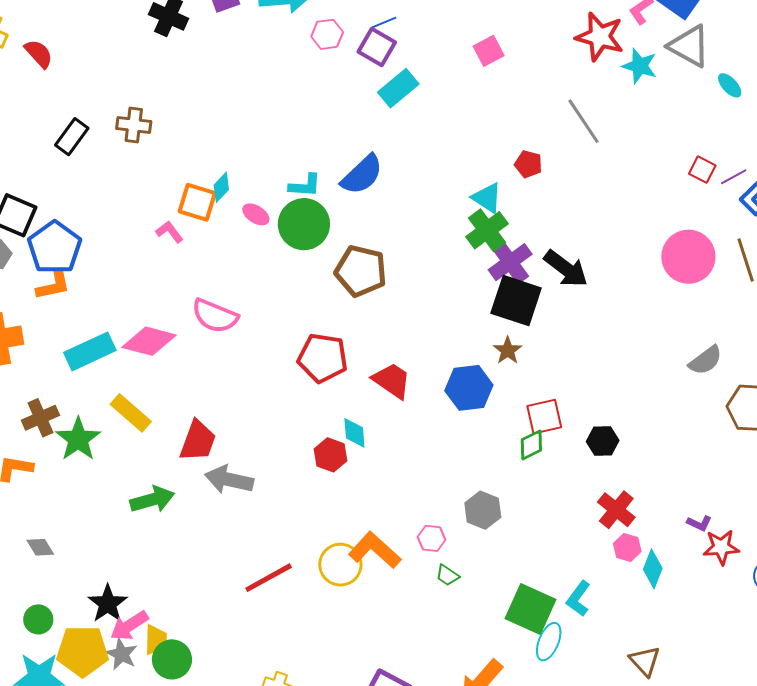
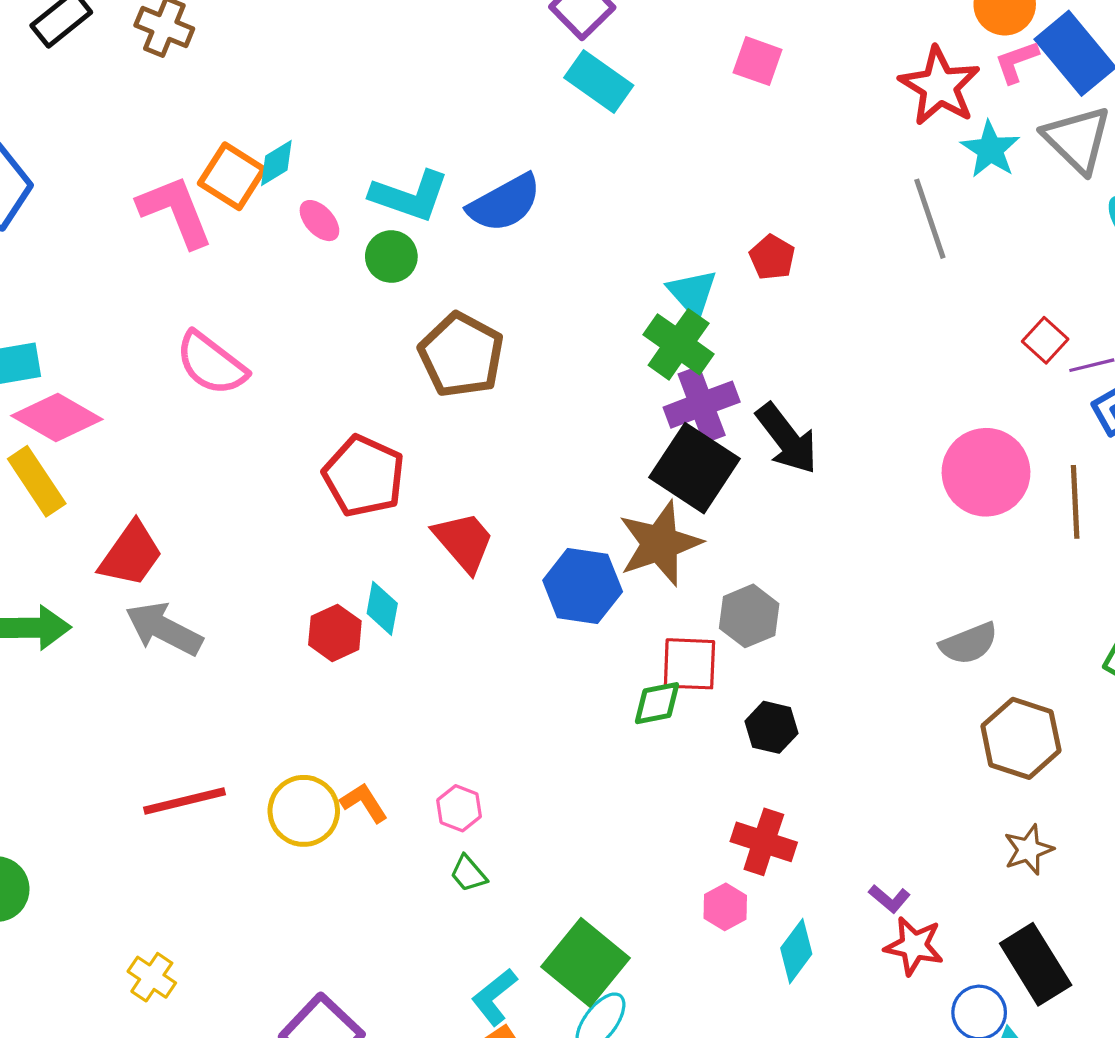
pink square: (489, 51) -> (758, 61), turned 32
cyan rectangle: (398, 88) -> (599, 81), turned 60
gray line: (583, 121) -> (930, 219), moved
cyan L-shape: (305, 186) -> (410, 196), size x1.4
green circle: (304, 224) -> (391, 257), size x0.6
green cross: (487, 230) -> (679, 344), turned -33
pink L-shape: (170, 232) -> (175, 211), size x1.8
pink diamond: (149, 341) -> (57, 418), moved
brown star: (508, 350) -> (660, 543), size x1.8
gray hexagon: (483, 510) -> (749, 616), moved
red cross: (616, 510) -> (764, 842), turned -36
pink hexagon: (627, 547) -> (725, 907), moved
orange L-shape: (375, 550) -> (364, 803), size x0.6
cyan L-shape: (578, 599) -> (494, 997), moved

